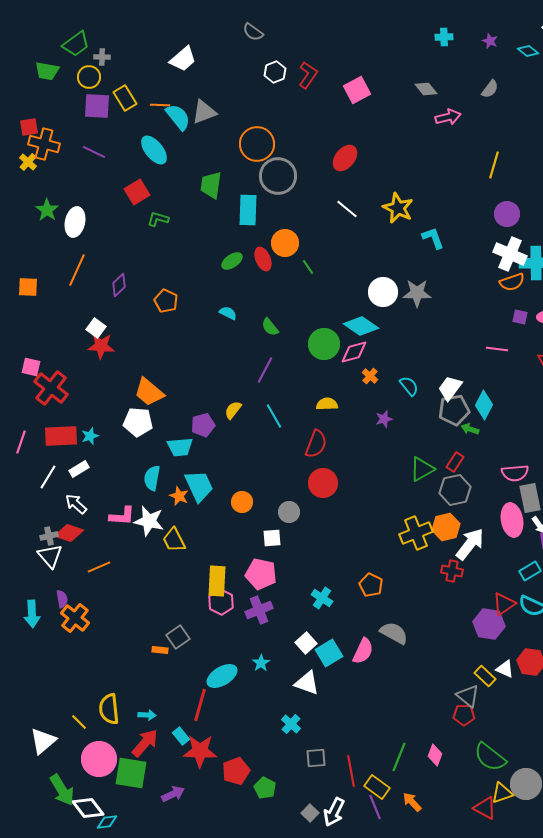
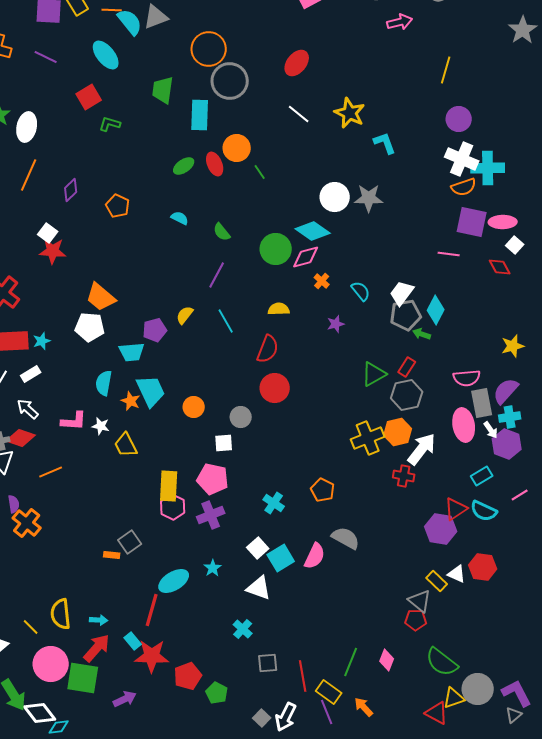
purple square: (520, 317) -> (472, 222), size x2.0
white star: (149, 521) -> (101, 426), size x0.6

